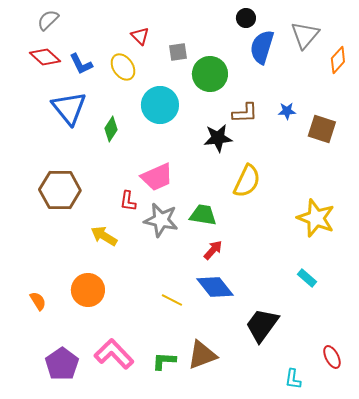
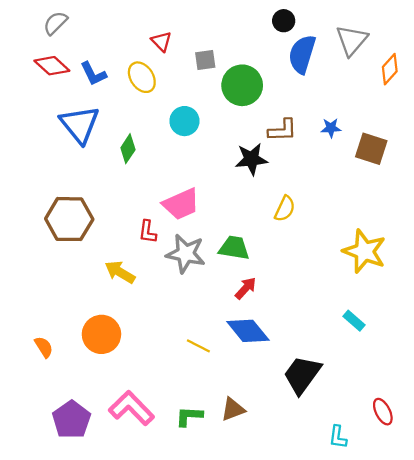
cyan circle: (160, 105) -> (184, 121), size x0.7
yellow semicircle: (247, 181) -> (285, 209), size x0.7
brown triangle: (202, 355) -> (233, 409), size x0.7

